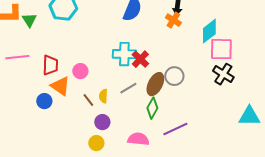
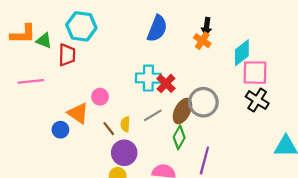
green triangle: (29, 20) -> (44, 41), turned -35
red trapezoid: (50, 65) -> (67, 55), moved
gray circle: (174, 76) -> (203, 102), size x1.4
purple circle: (102, 122) -> (124, 153), size x1.5
purple line: (175, 129) -> (204, 160), turned -50

